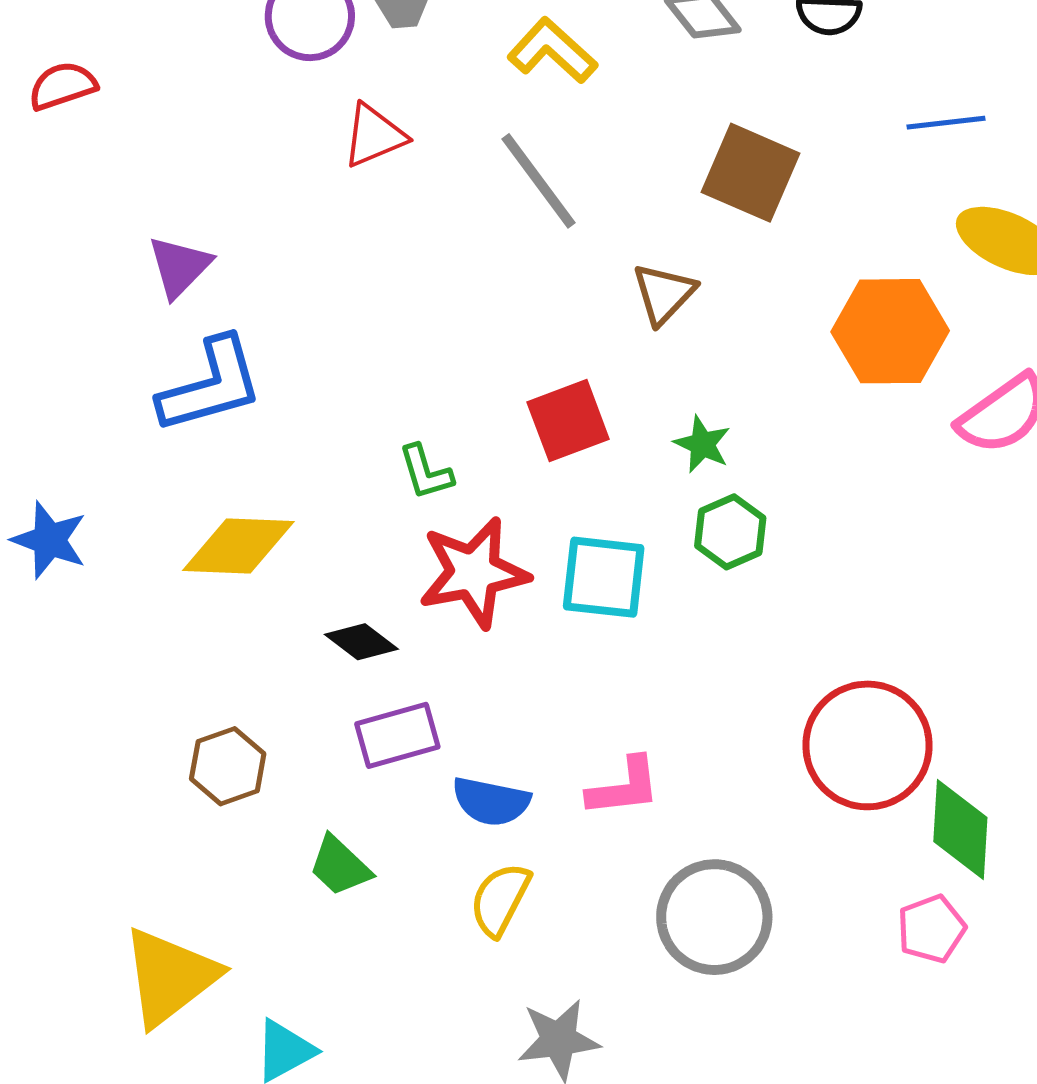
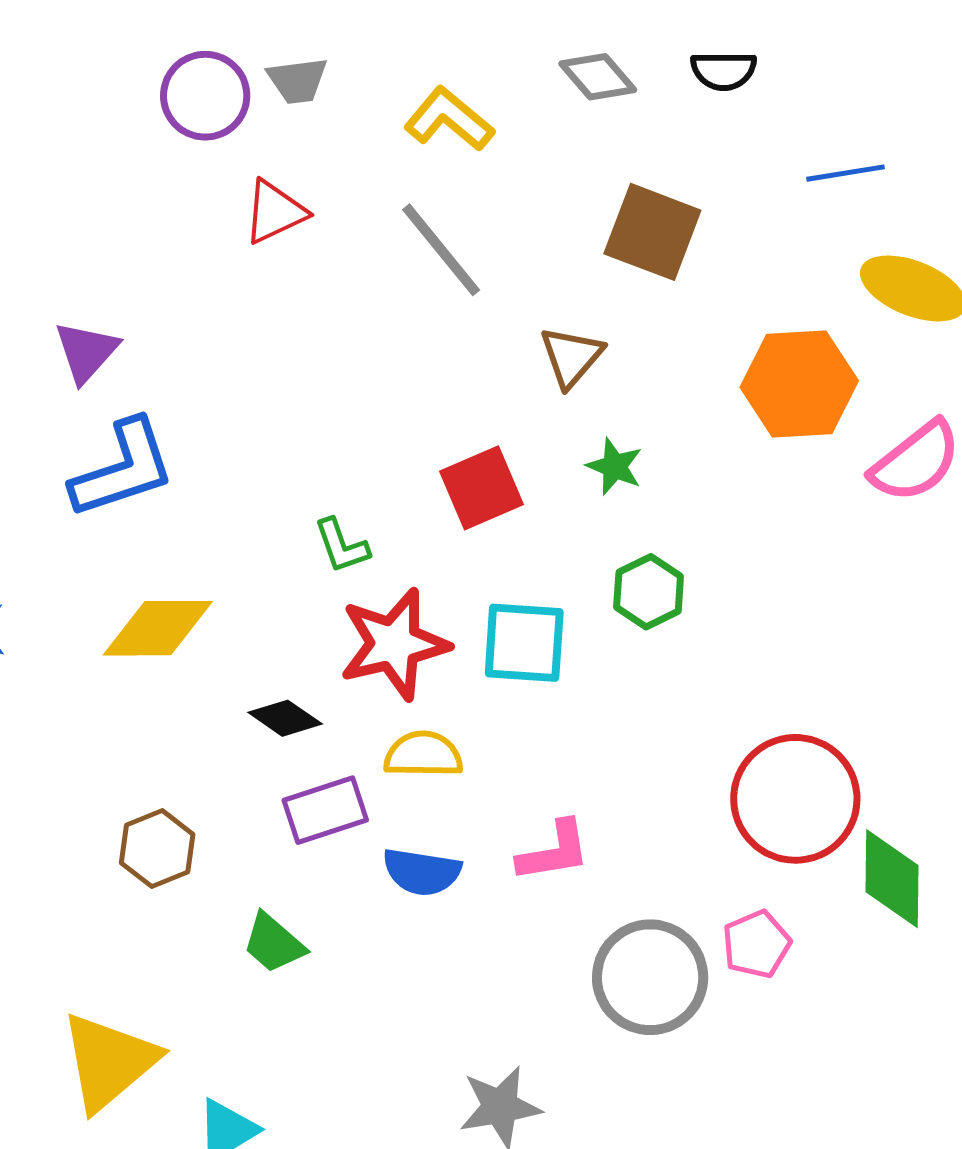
green star: (702, 444) -> (615, 466), moved
yellow semicircle: (500, 899) -> (423, 755), moved, turned 66
pink pentagon: (931, 929) -> (756, 944), moved

